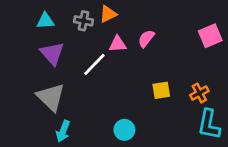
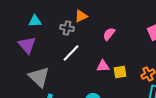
gray cross: (84, 21) -> (67, 28), moved
pink triangle: (118, 44) -> (103, 66), moved
purple triangle: (52, 54) -> (27, 45), moved

